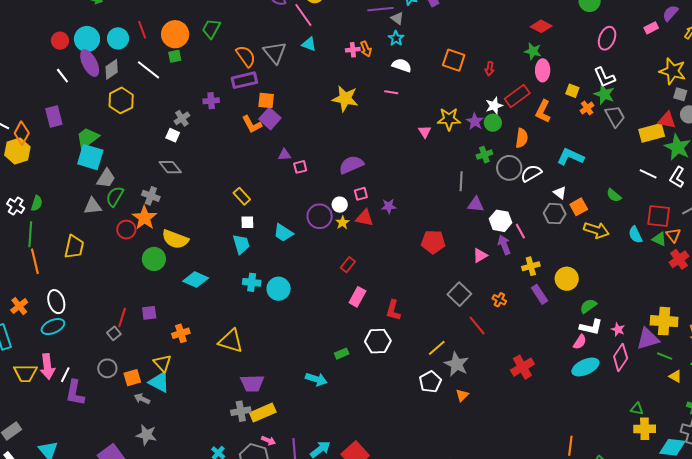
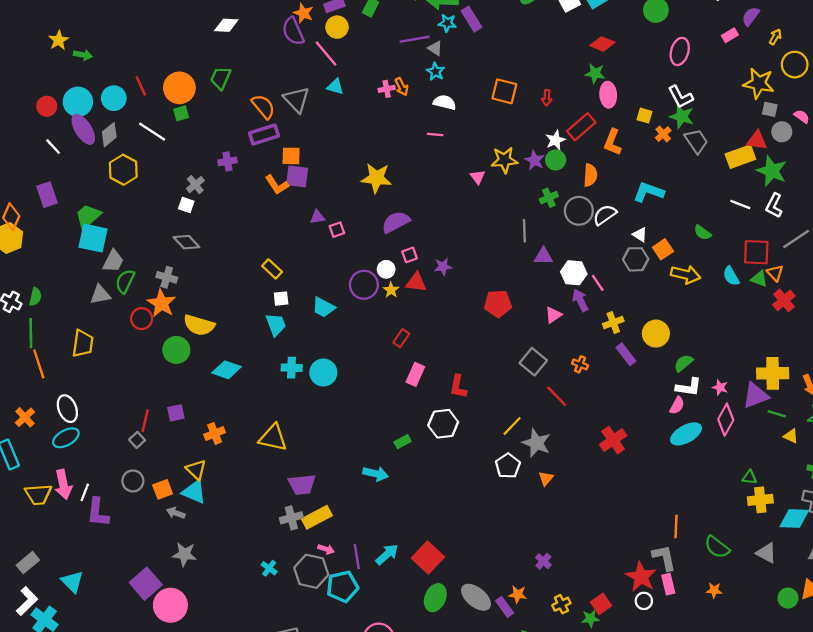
yellow star: (345, 99) -> (376, 178), moved
purple square: (270, 119) -> (297, 176), turned -30

